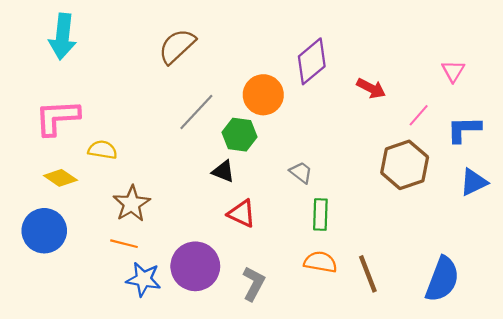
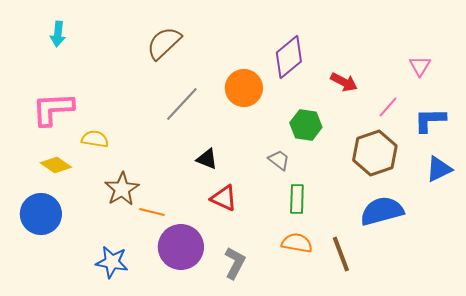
cyan arrow: (63, 37) -> (58, 34), size x0.6
green hexagon: (240, 135) -> (306, 125), moved
orange line: (124, 244) -> (152, 212), moved
blue star: (143, 279) -> (112, 262), moved
blue semicircle: (442, 279) -> (382, 211), moved, turned -126

